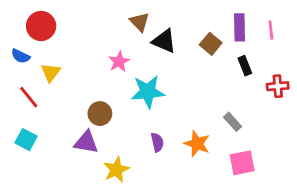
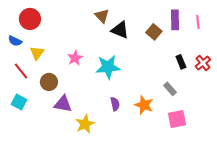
pink star: (119, 62) -> (75, 58), moved
black rectangle: (245, 66) -> (181, 62), moved
red cross: (278, 86) -> (203, 63), turned -35
brown circle: (100, 114) -> (49, 82), moved

